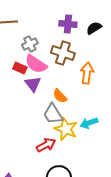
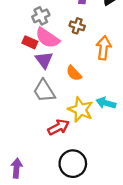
brown cross: (63, 53) -> (77, 26), size x0.6
gray trapezoid: (53, 114) -> (44, 91), moved
cyan arrow: (89, 123) -> (106, 103), turned 36

